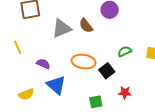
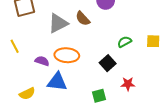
orange ellipse: (84, 62) -> (67, 55), moved
blue triangle: (56, 85) -> (57, 82), turned -30

